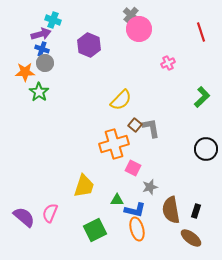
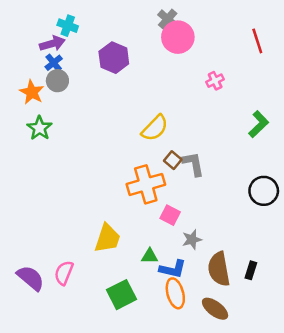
blue cross: (42, 49) -> (54, 63), turned 32
orange star: (25, 72) -> (32, 92), turned 30
green star: (39, 92) -> (40, 128), moved
brown ellipse: (191, 238) -> (215, 309), moved

